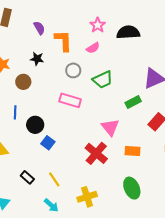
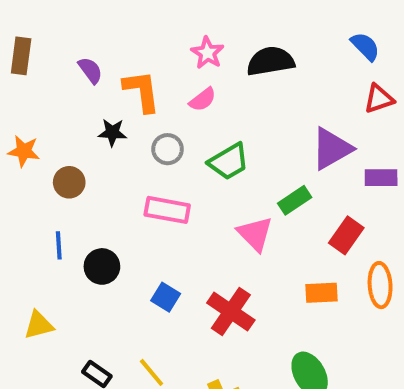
black star: (37, 59) -> (112, 132), moved
pink triangle: (110, 127) -> (255, 234), moved
blue square: (48, 143) -> (166, 297), moved
orange rectangle: (133, 151) -> (321, 293), moved

